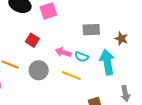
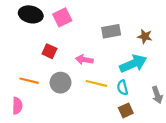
cyan semicircle: (82, 57) -> (122, 88), moved, turned 64
cyan arrow: (107, 62) -> (133, 64), turned 85

